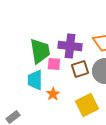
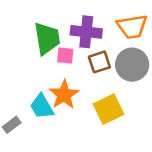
cyan trapezoid: (35, 80) -> (42, 106), moved, turned -30
orange star: (53, 94) -> (64, 95), size x1.6

